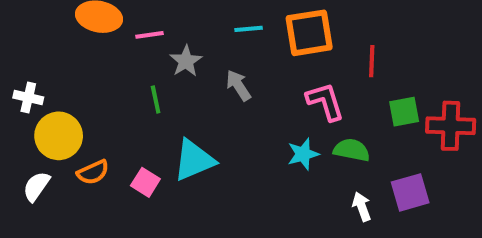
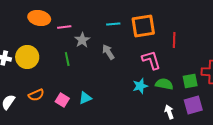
green square: (404, 112) -> (190, 81), moved
yellow circle: (59, 136) -> (27, 57), moved
cyan triangle: (194, 160) -> (85, 98), moved, size x0.6

